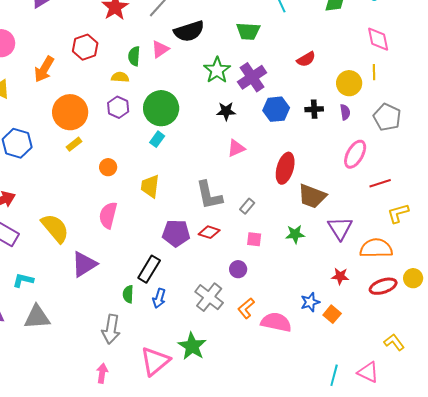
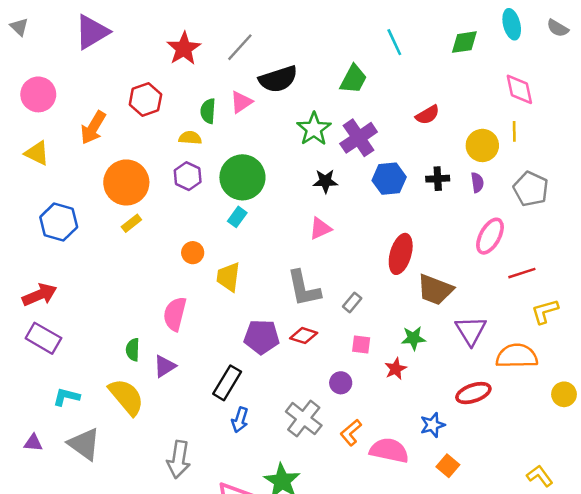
green trapezoid: (248, 31) -> (353, 79), turned -65
pink triangle: (236, 148) -> (320, 228), moved
orange circle: (108, 167) -> (193, 253), moved
yellow semicircle: (55, 228) -> (126, 397), moved
purple triangle: (84, 264) -> (165, 366), moved, size x0.7
red star: (340, 276) -> (396, 369), moved, turned -30
red ellipse: (383, 286) -> (473, 393), moved
green semicircle: (128, 294) -> (133, 350), moved
orange square: (332, 314) -> (448, 466), moved
gray triangle: (37, 317) -> (84, 444), turned 40

